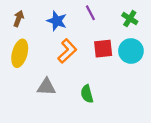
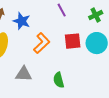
green cross: (130, 19) -> (96, 15), turned 32
blue star: (57, 21) -> (22, 21), moved

